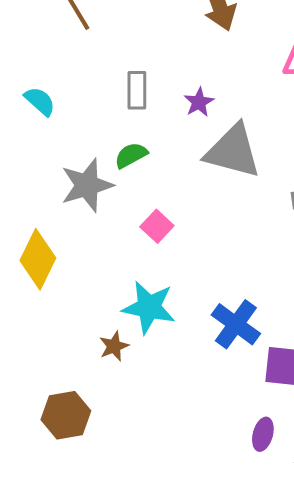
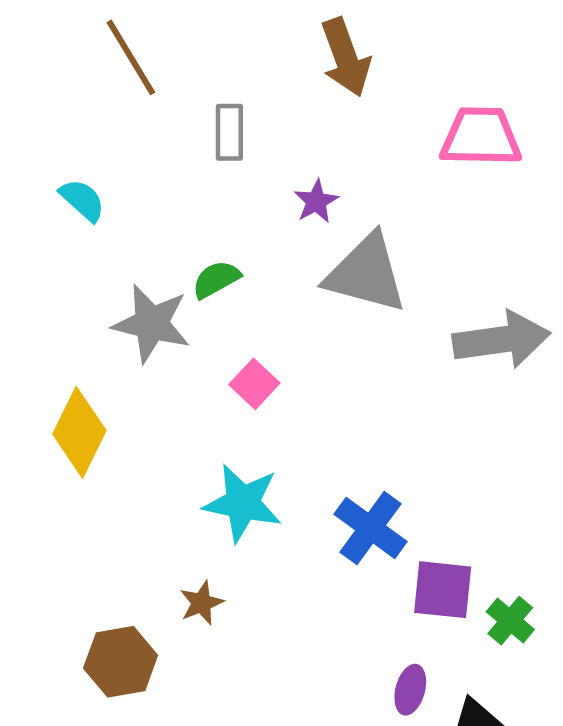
gray rectangle: (137, 90) -> (229, 132), moved
gray star: (87, 185) -> (151, 324), turned 30
brown star: (114, 346) -> (201, 603), moved

